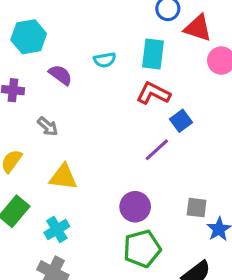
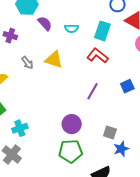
purple semicircle: (60, 75) -> (45, 23), moved
blue square: (181, 121) -> (127, 86), moved
purple line: (157, 150) -> (92, 91), turned -30
yellow triangle: (63, 177) -> (54, 60), moved

